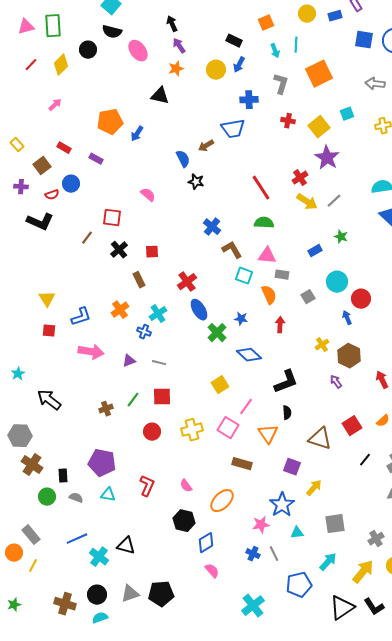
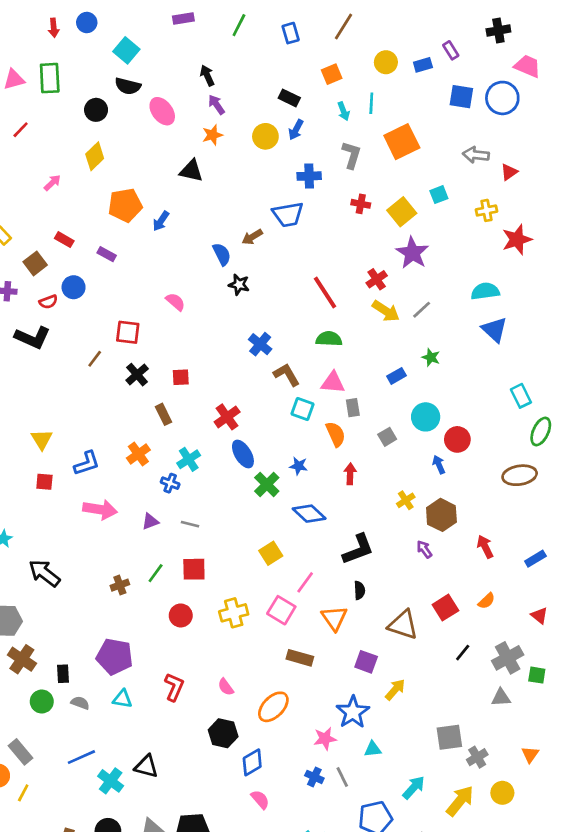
yellow diamond: (61, 65) -> (95, 156), moved
gray rectangle: (282, 275) -> (353, 408), turned 72
gray square: (335, 524) -> (449, 737), moved

